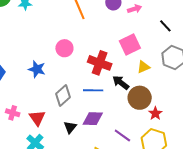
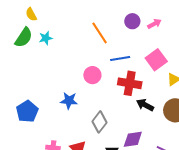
black arrow: (121, 83) -> (145, 105), moved
blue line: (93, 90) -> (120, 58), moved

